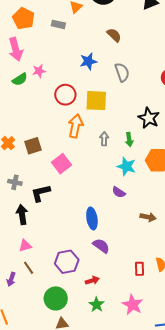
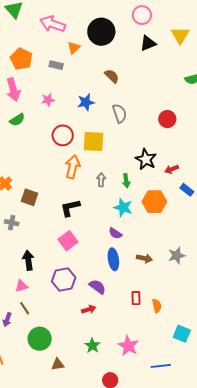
pink star: (39, 71) -> (48, 100), moved
brown square: (33, 146) -> (30, 197), moved, turned 36
pink square: (61, 164) -> (68, 241), moved
black L-shape: (41, 193) -> (70, 208), moved
black arrow: (22, 215) -> (28, 260), moved
blue ellipse: (92, 218) -> (113, 259), moved
purple hexagon: (67, 262) -> (64, 280), moved
red rectangle: (140, 269) -> (136, 298), moved
red arrow: (92, 281) -> (89, 309), moved
green circle: (56, 298) -> (40, 339), moved

